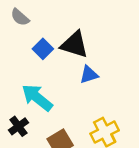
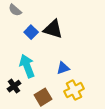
blue triangle: (89, 75) -> (63, 68), moved
cyan arrow: (37, 98) -> (27, 66), turned 30

